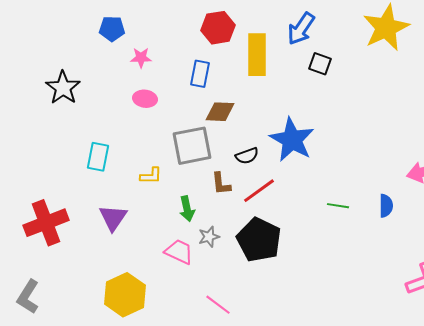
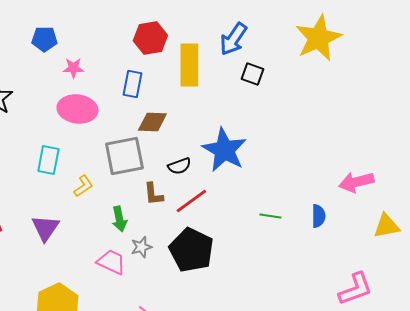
pink ellipse: (145, 99) -> (77, 109), size x1.6
cyan rectangle: (98, 157) -> (48, 160), moved
yellow L-shape: (151, 176) -> (83, 186), turned -35

